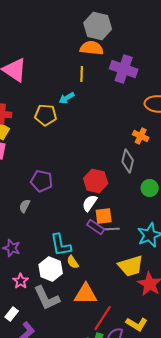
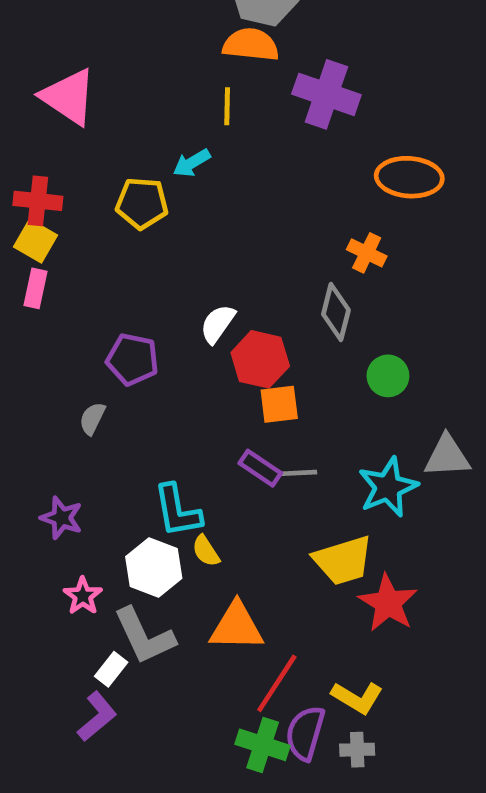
white semicircle: (90, 203) -> (218, 324), moved
orange square: (104, 216) -> (279, 404), moved
white rectangle: (12, 314) -> (111, 669), moved

